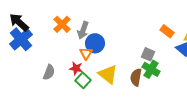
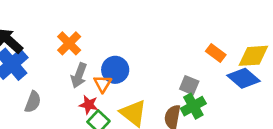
gray arrow: (83, 30) -> (79, 75), moved
green cross: (151, 69) -> (193, 106), turned 30
gray semicircle: (49, 72) -> (33, 102), moved

